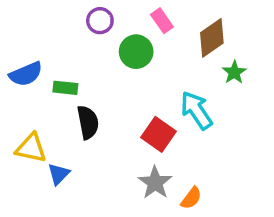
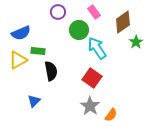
blue semicircle: (26, 74) -> (21, 33), moved
cyan arrow: (196, 110) -> (97, 48), moved
yellow triangle: (31, 148) -> (18, 60), moved, turned -42

